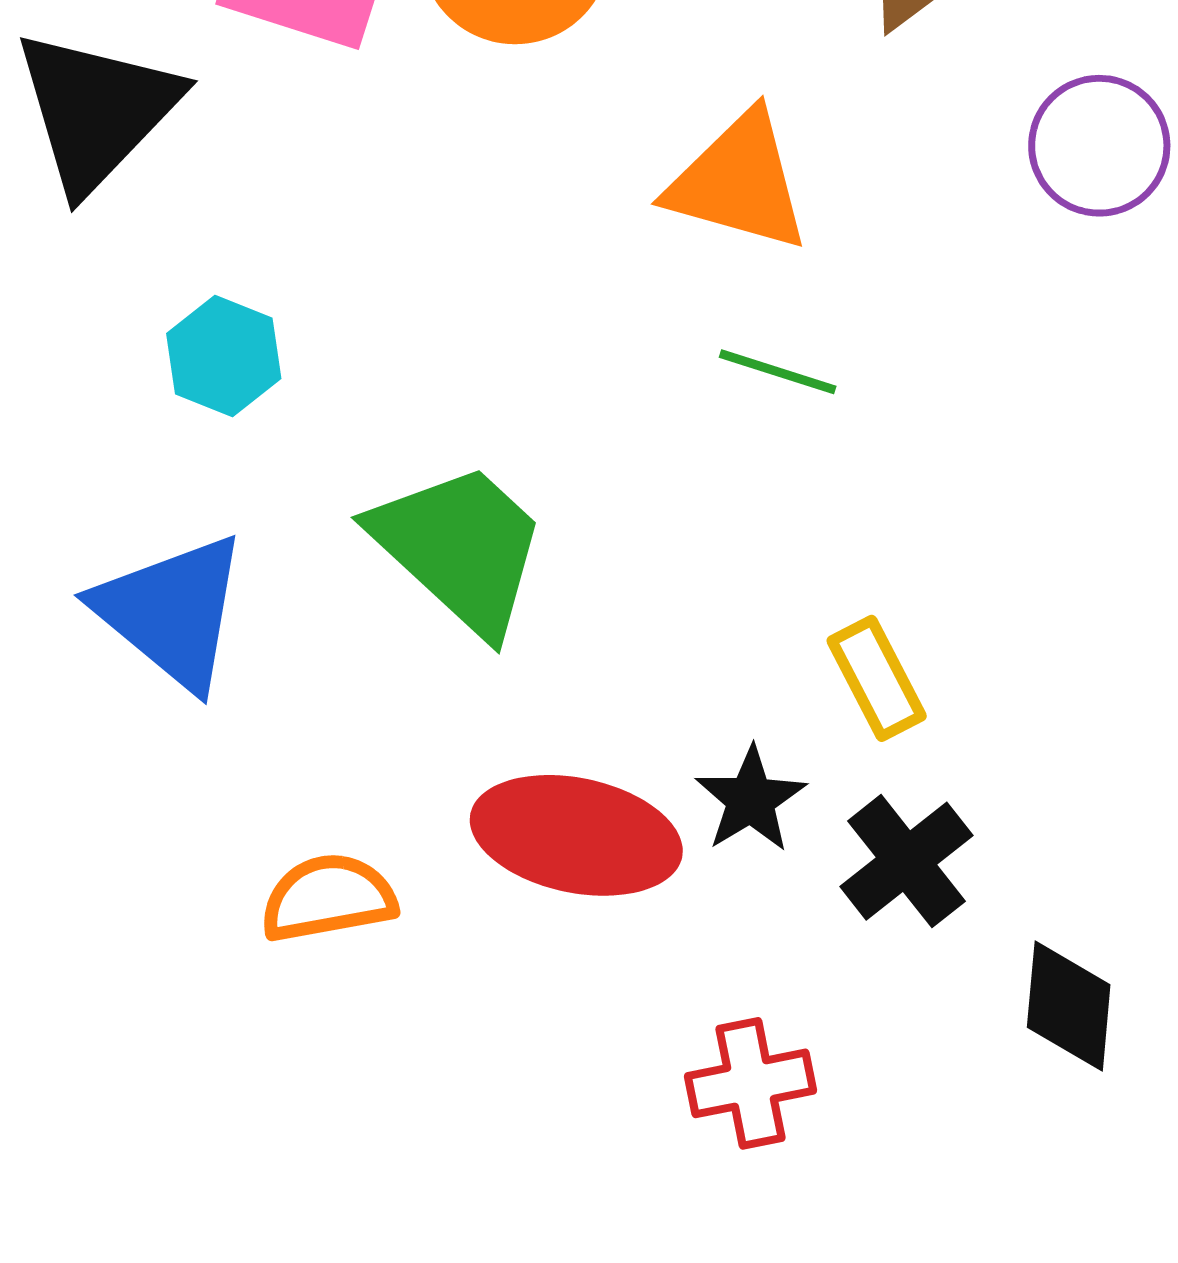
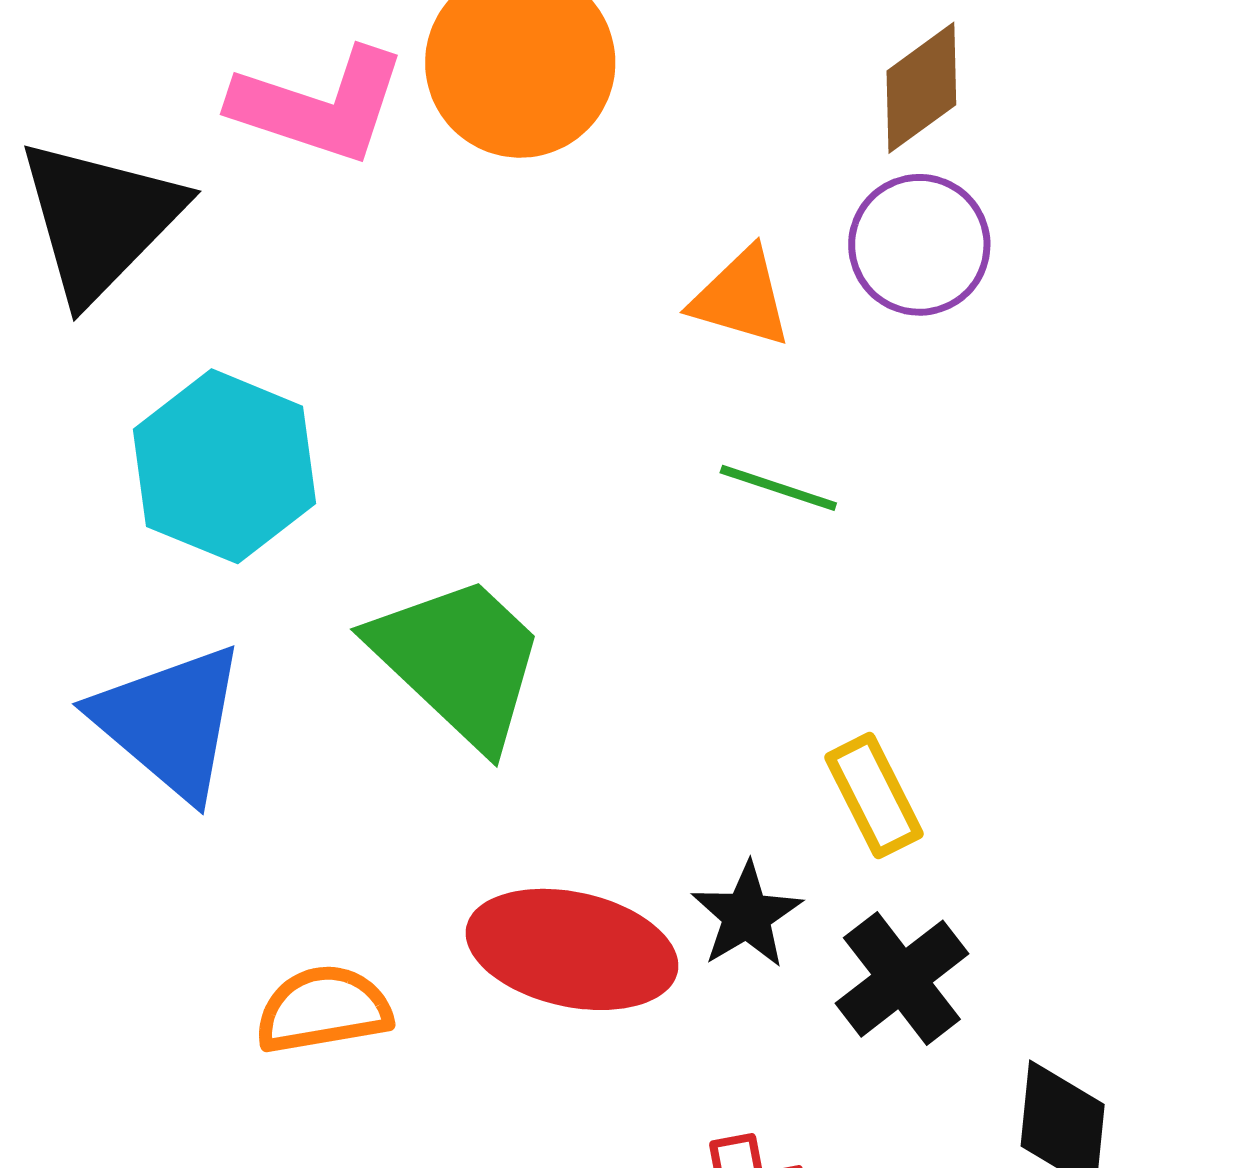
purple circle: (1099, 146) -> (919, 245), moved
orange triangle: (739, 182) -> (741, 298), size x0.7
cyan hexagon: (224, 356) -> (225, 466), size x1.6

